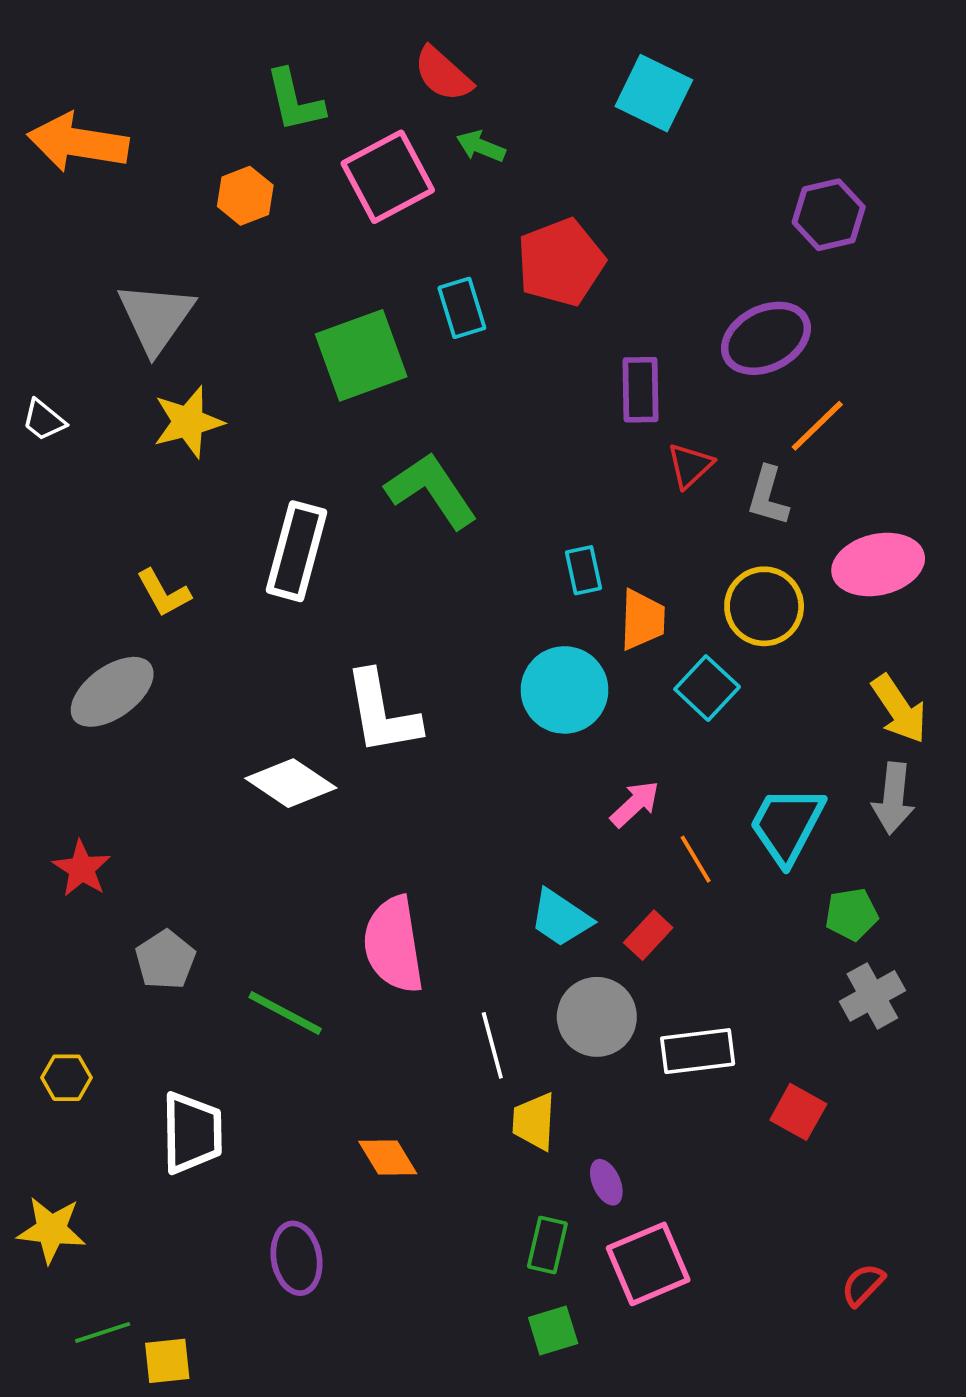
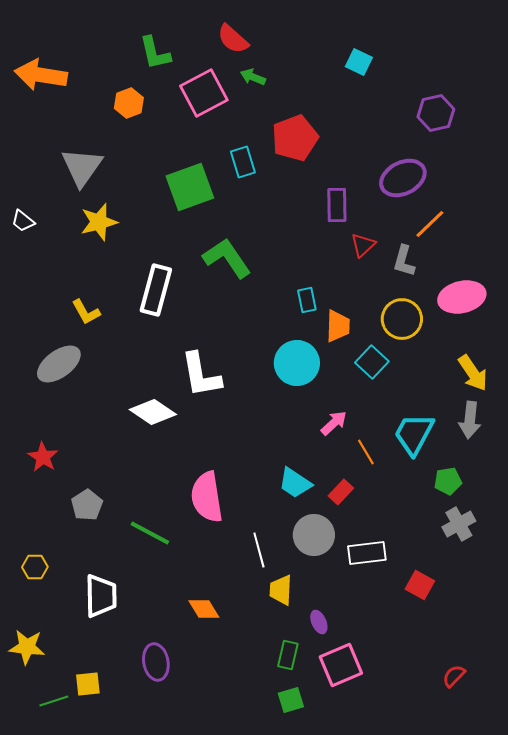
cyan square: (654, 93) -> (359, 62), moved, size x0.7
yellow square: (167, 1361) -> (88, 684), moved

